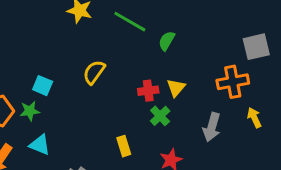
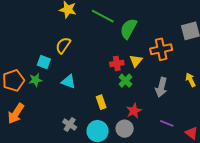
green semicircle: (167, 41) -> (128, 29), size x1.5
yellow semicircle: (94, 72) -> (63, 45), moved
orange cross: (233, 82) -> (161, 49), moved
cyan triangle: (40, 145) -> (68, 82), moved

